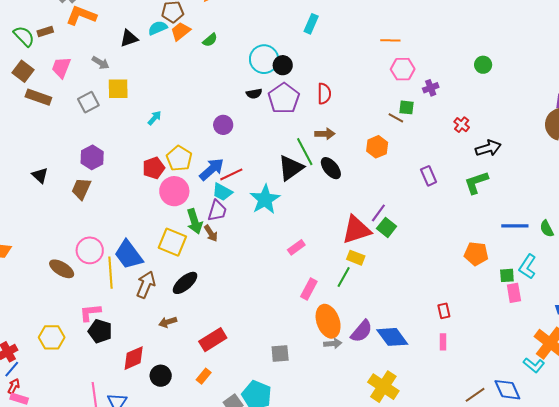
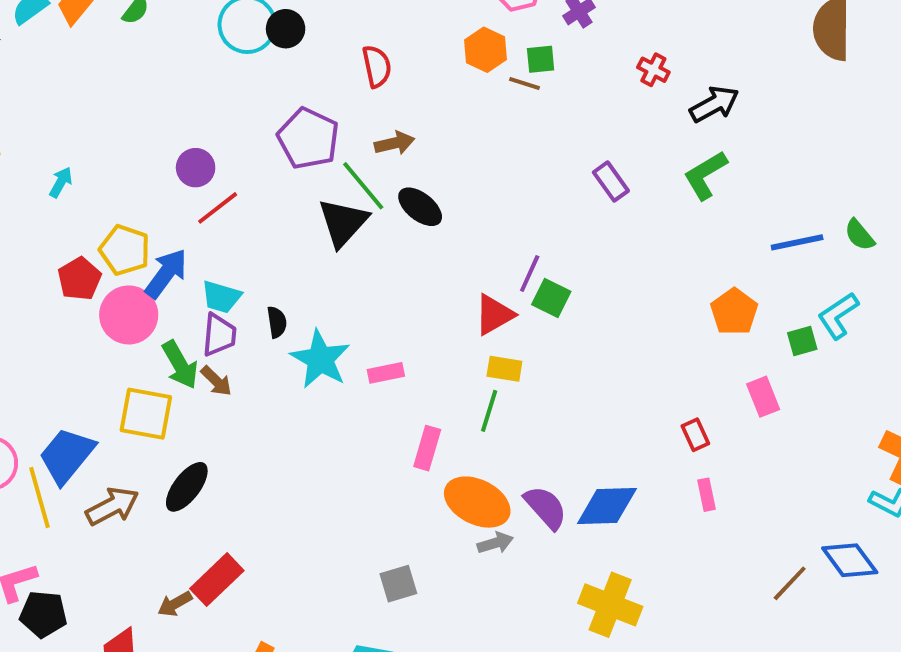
black semicircle: (254, 94) -> (277, 322), moved, turned -77
purple pentagon: (284, 98) -> (308, 138), moved
orange hexagon: (377, 147) -> (485, 50), moved
blue arrow: (212, 169) -> (166, 273), moved
red line: (231, 174) -> (218, 208), moved
cyan star: (265, 199) -> (320, 359), moved
red triangle: (356, 230) -> (494, 315), size x0.7
pink rectangle: (296, 247) -> (386, 373), turned 36
orange pentagon: (476, 254) -> (734, 312), turned -30
blue trapezoid: (129, 255) -> (67, 456), turned 88
cyan L-shape: (528, 267) -> (838, 316), turned 35
brown arrow: (146, 285) -> (112, 506), turned 52
pink rectangle: (514, 293) -> (763, 397), moved
orange ellipse: (328, 321) -> (477, 502), turned -32
brown arrow: (168, 322) -> (175, 604), moved
purple semicircle: (362, 331) -> (546, 507), turned -70
blue diamond: (392, 337) -> (607, 506), turned -44
red rectangle: (213, 340) -> (217, 580), moved

